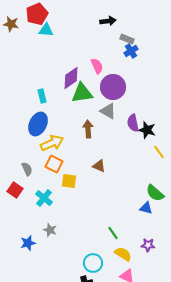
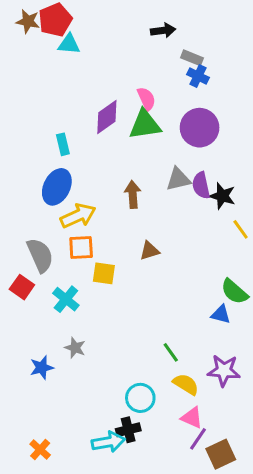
brown star: (11, 24) -> (28, 21), moved
blue cross: (131, 51) -> (198, 76), turned -32
purple circle: (113, 87) -> (200, 128), moved
green triangle: (82, 93) -> (145, 125), moved
gray triangle: (108, 111) -> (178, 179), moved, turned -42
orange square: (54, 164) -> (81, 248), turned -30
brown triangle: (99, 166) -> (149, 251), turned -40
gray semicircle: (27, 169) -> (40, 255), size x1.6
purple star: (148, 245) -> (224, 371), size x1.5

